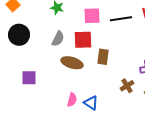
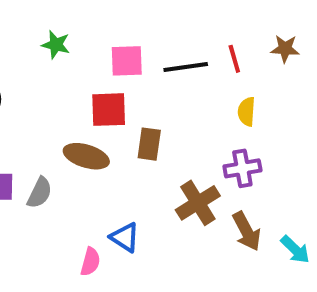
gray semicircle: (58, 39) -> (40, 193), moved
brown cross: (127, 86) -> (198, 203), size x1.5
pink semicircle: (72, 100) -> (90, 262), moved

